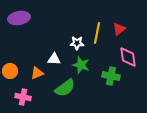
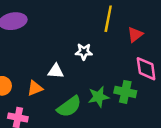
yellow line: (97, 33) -> (108, 19), moved
green star: (81, 65) -> (98, 97), moved, turned -30

